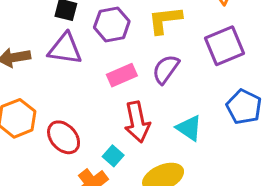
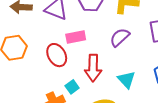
pink rectangle: (122, 75) -> (76, 37), moved
red ellipse: (64, 137) -> (57, 55), moved

